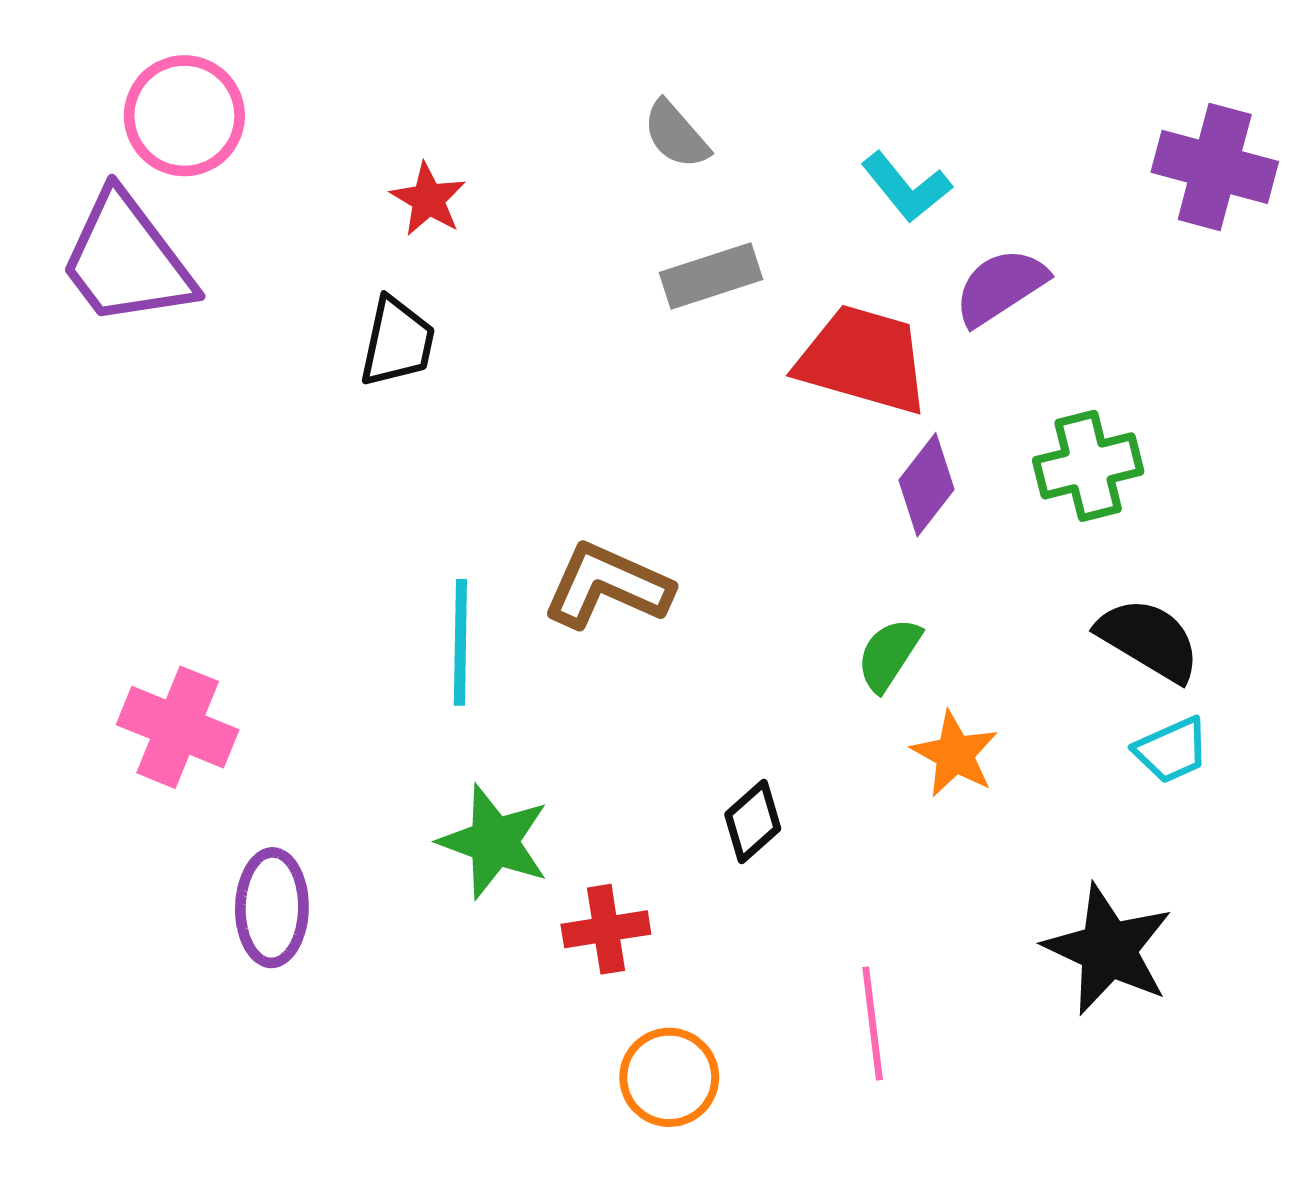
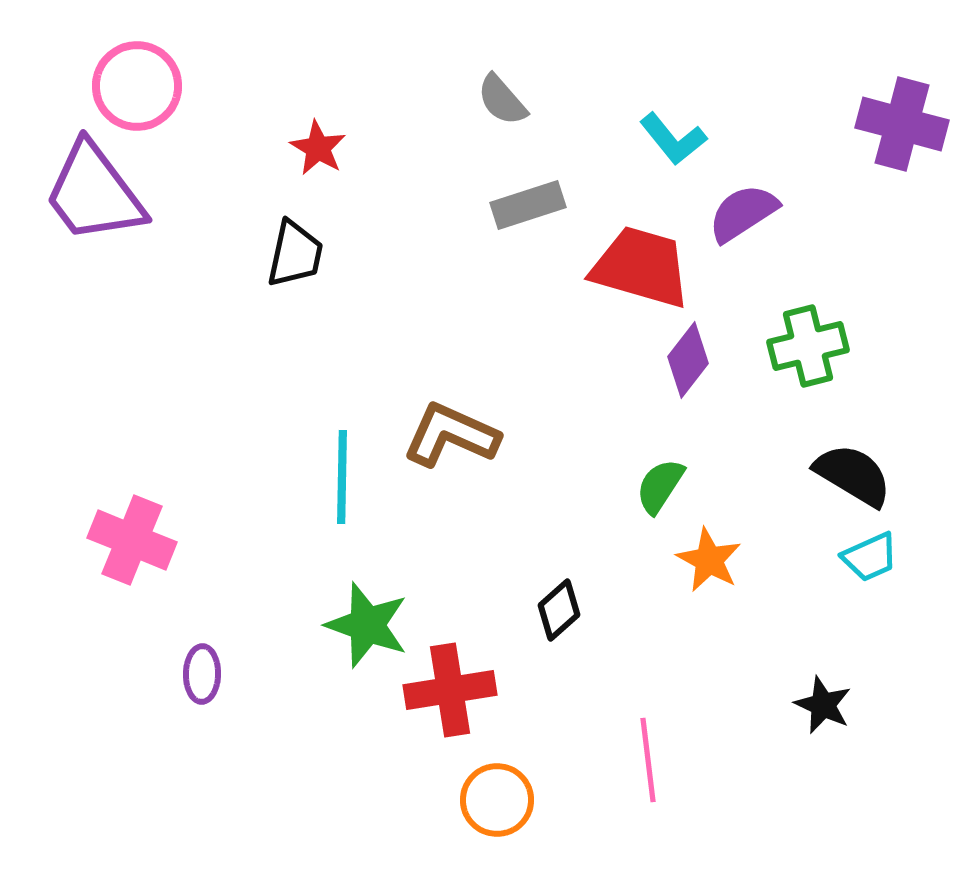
purple ellipse: (272, 908) -> (202, 674), size x0.7
red cross: (606, 929) -> (450, 690), size x1.4
black star: (1108, 949) -> (823, 705), size x0.6

